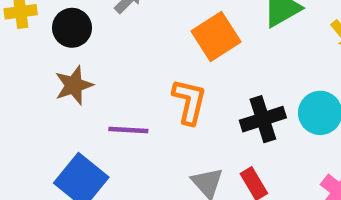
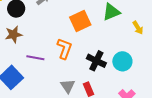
black cross: (263, 119) -> (96, 61), turned 36

